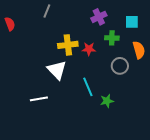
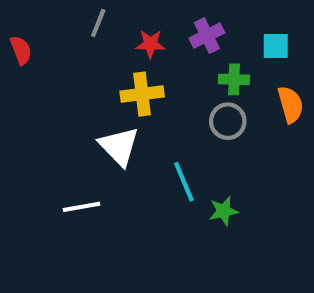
red star: (89, 49) -> (150, 44), moved
gray circle: (120, 66) -> (228, 121), moved

